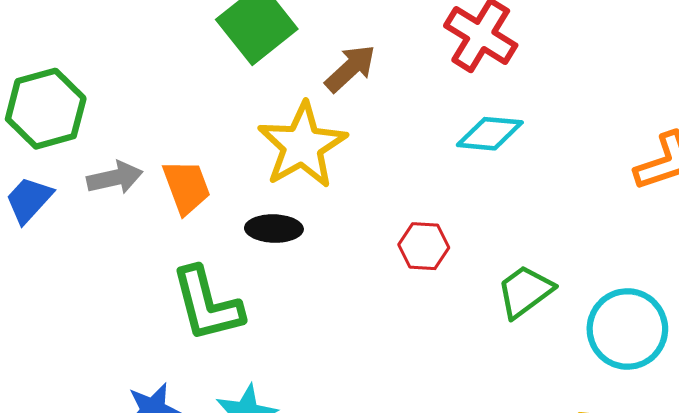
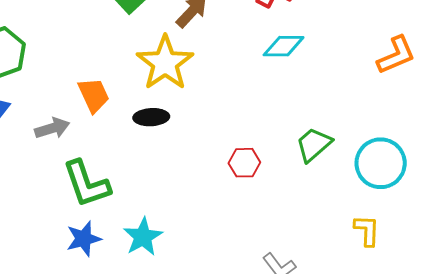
gray arrow: (115, 178) -> (52, 128), moved
red hexagon: (424, 246) -> (244, 163), moved
green L-shape: (207, 304) -> (86, 184), moved

